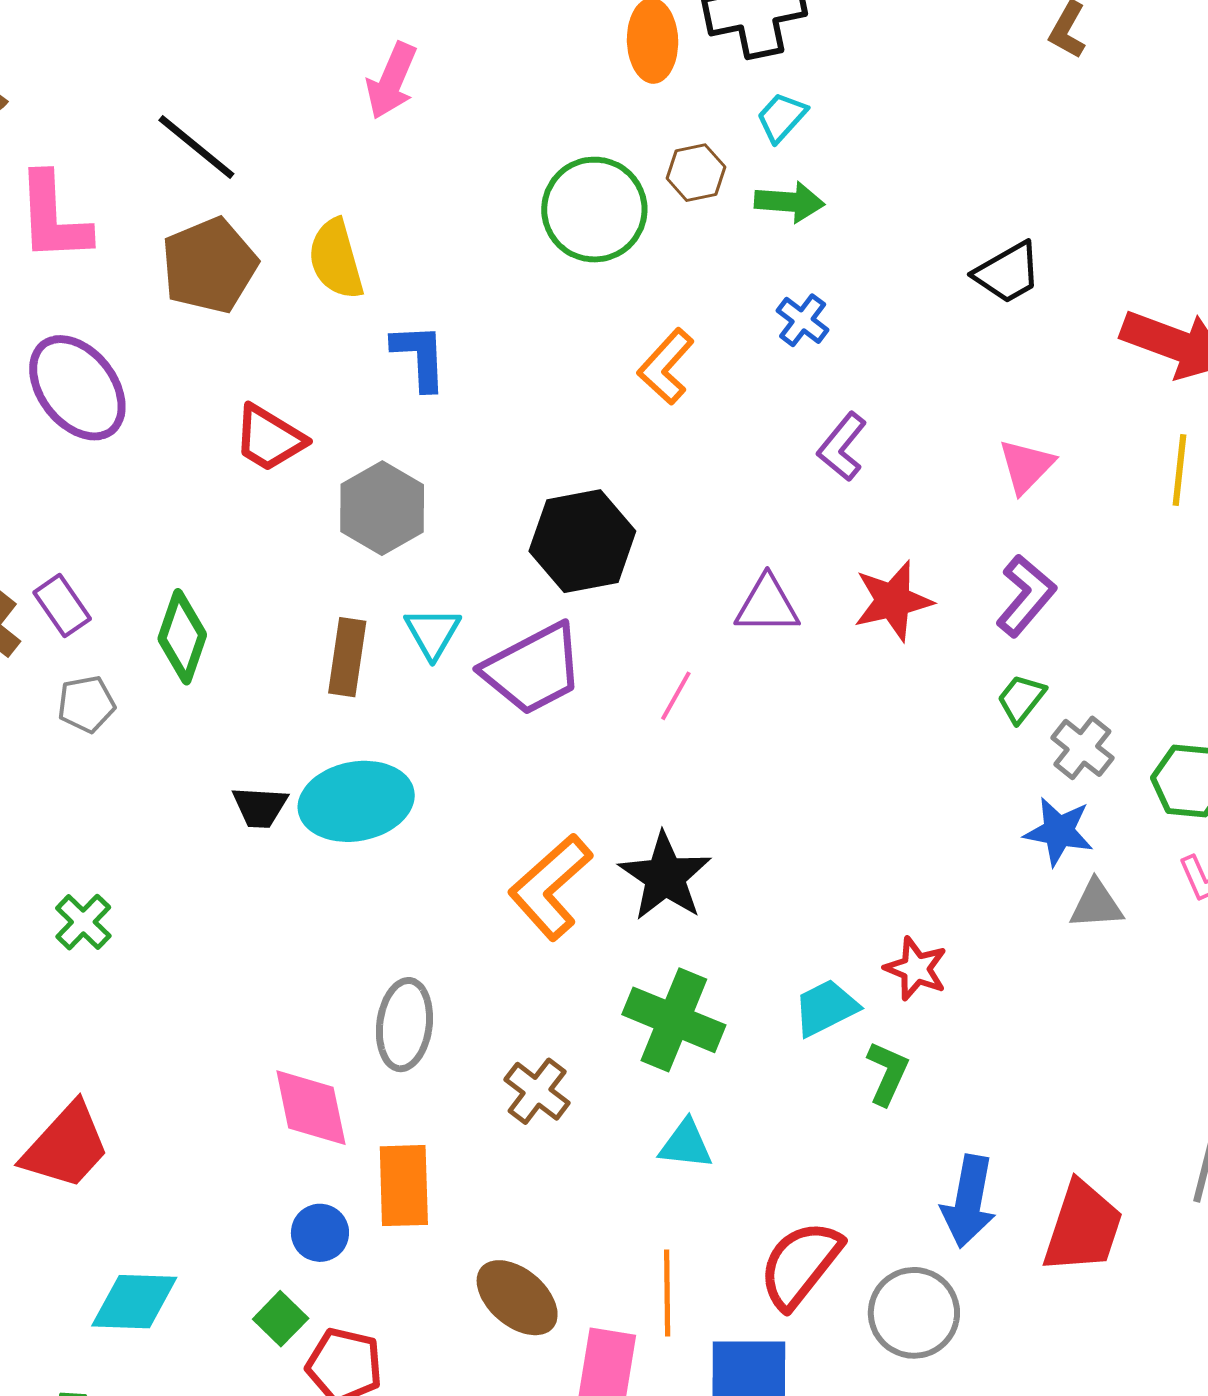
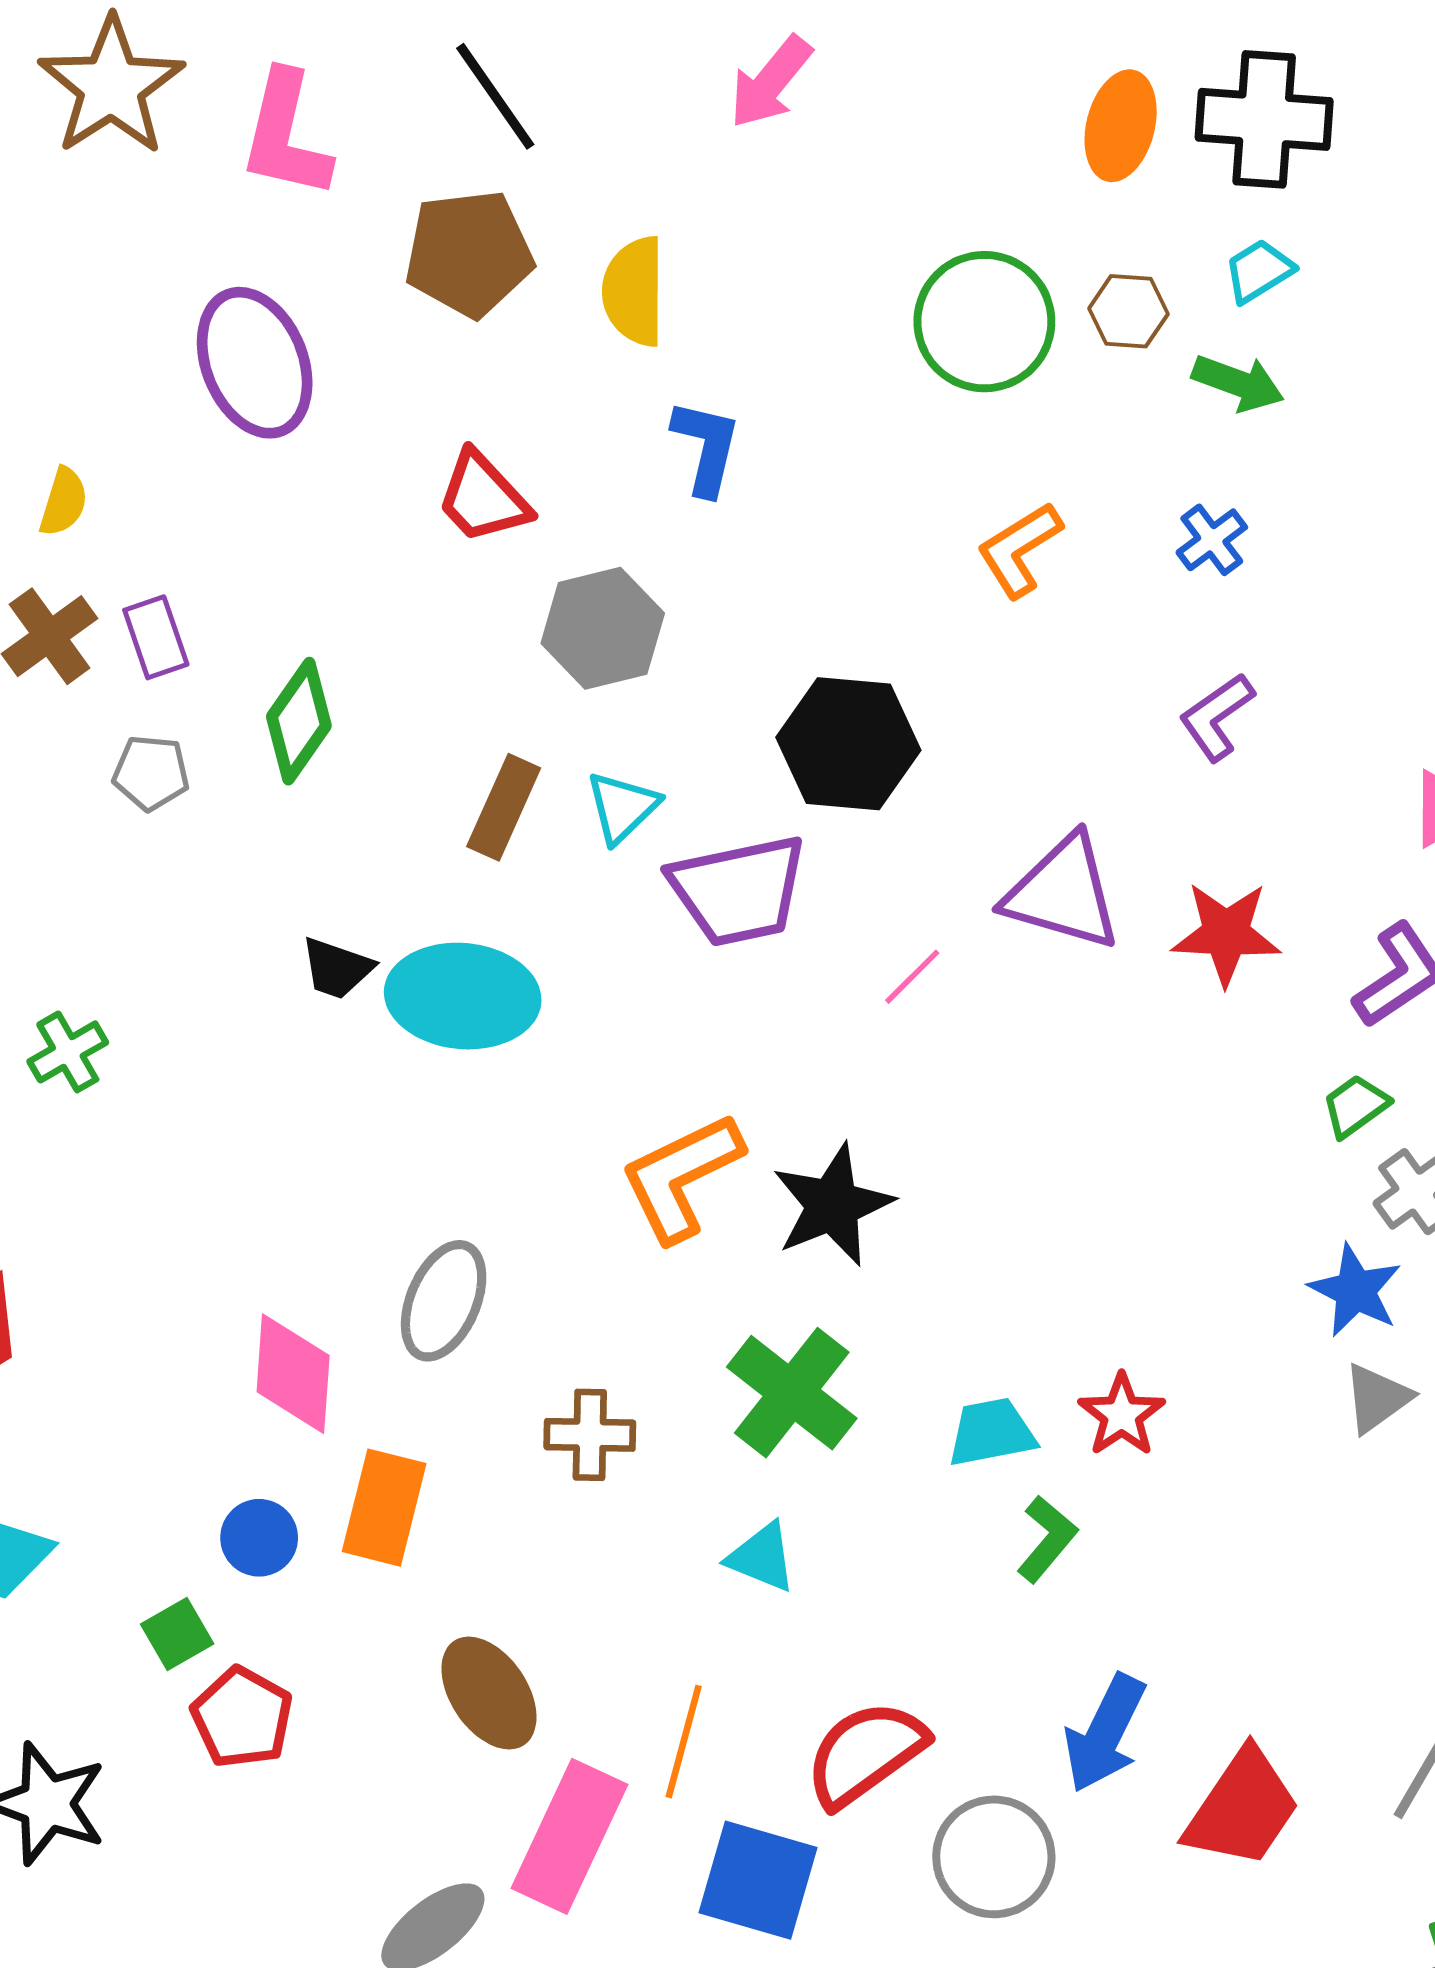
purple triangle: (767, 605) -> (1063, 893), size x1.4
gray triangle: (1096, 905) -> (1377, 1398), turned -48
brown cross: (537, 1091) -> (590, 1435), turned 38

